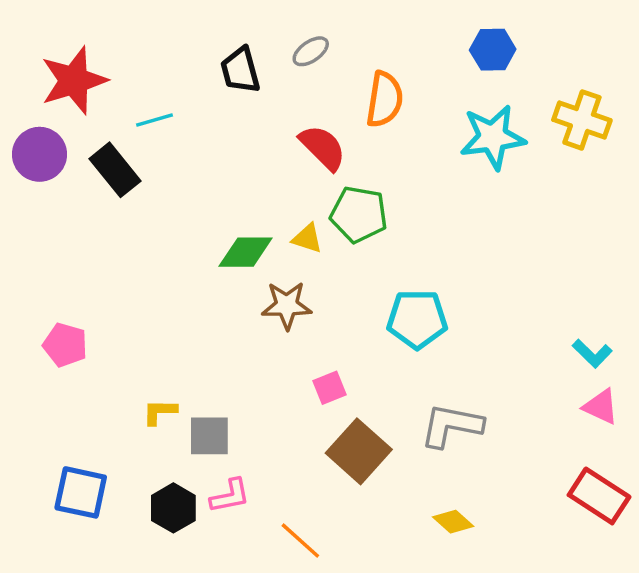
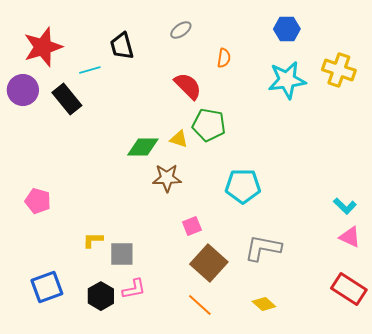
black trapezoid: (240, 70) -> (122, 46), moved
orange semicircle: (385, 99) -> (224, 58), size x0.6
blue square: (81, 492) -> (47, 287), turned -32
orange line: (300, 541) -> (200, 305), moved

